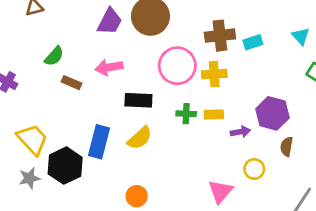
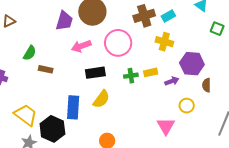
pink arrow: (109, 67) -> (81, 46), moved
yellow cross: (214, 74) -> (164, 42), moved, turned 30

